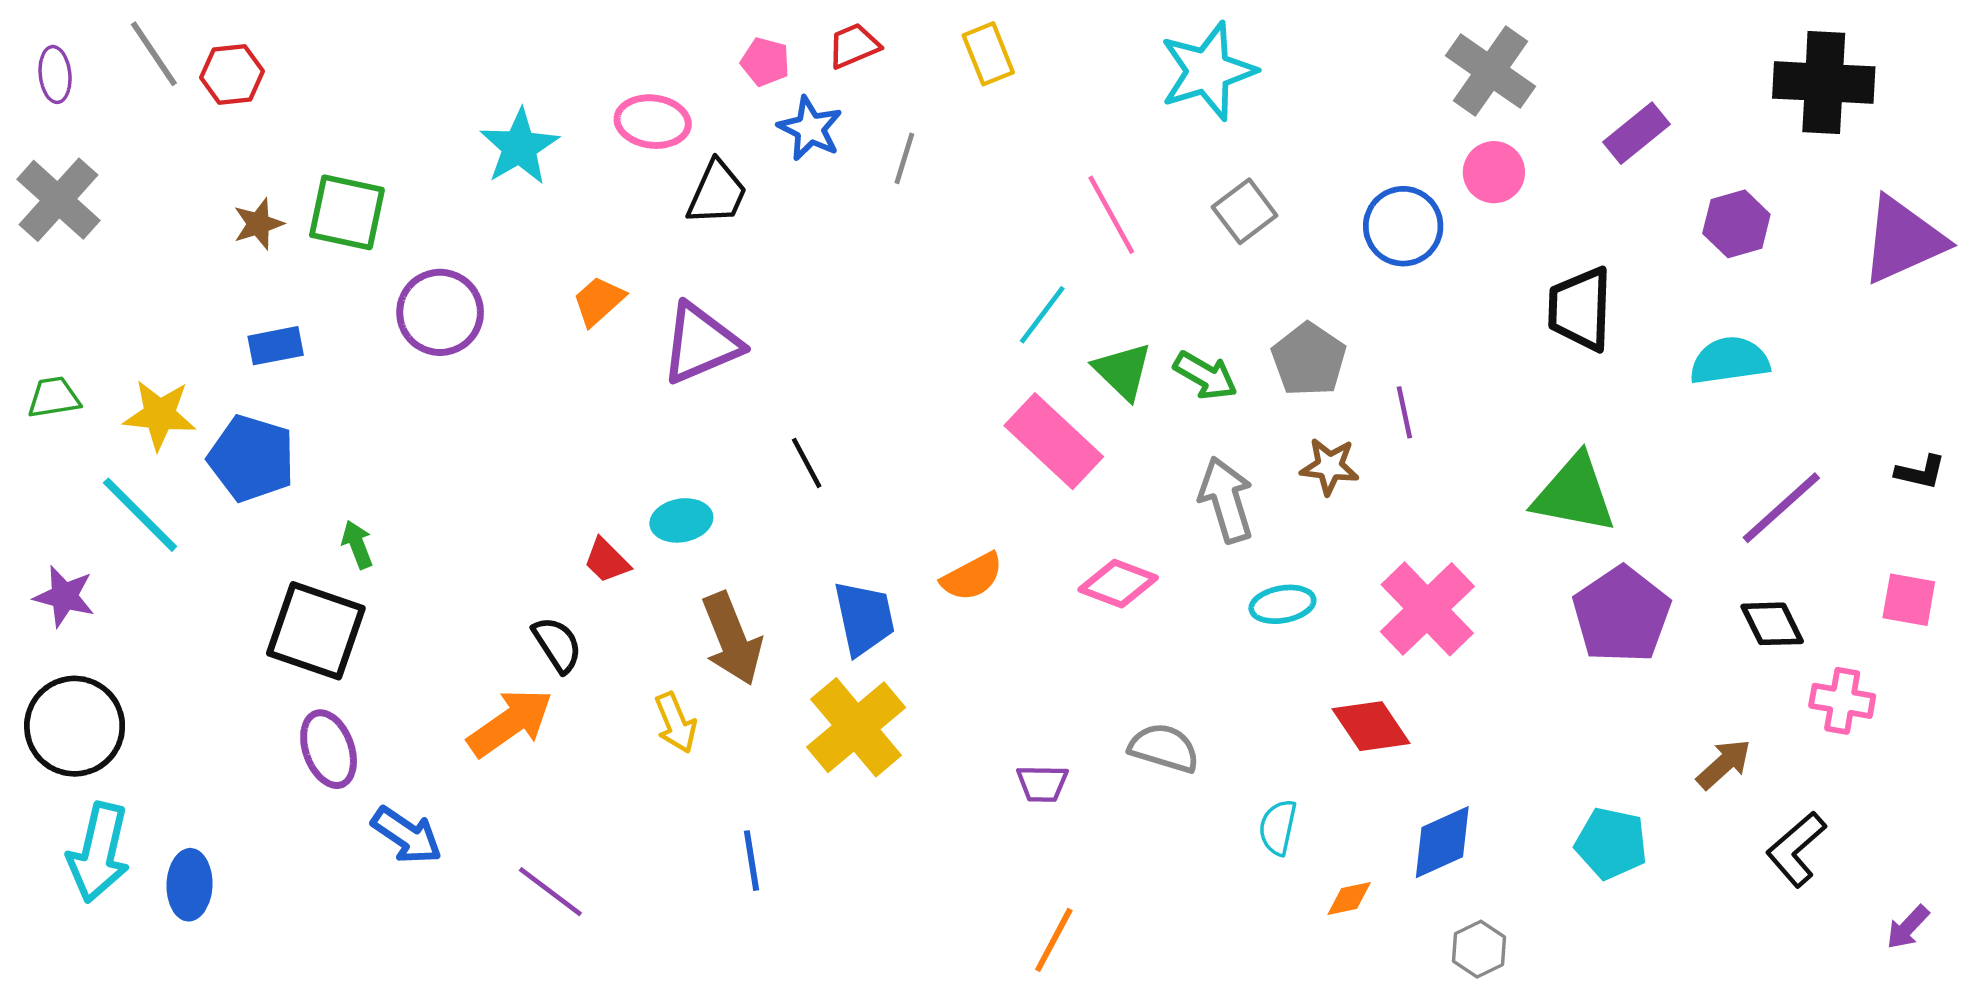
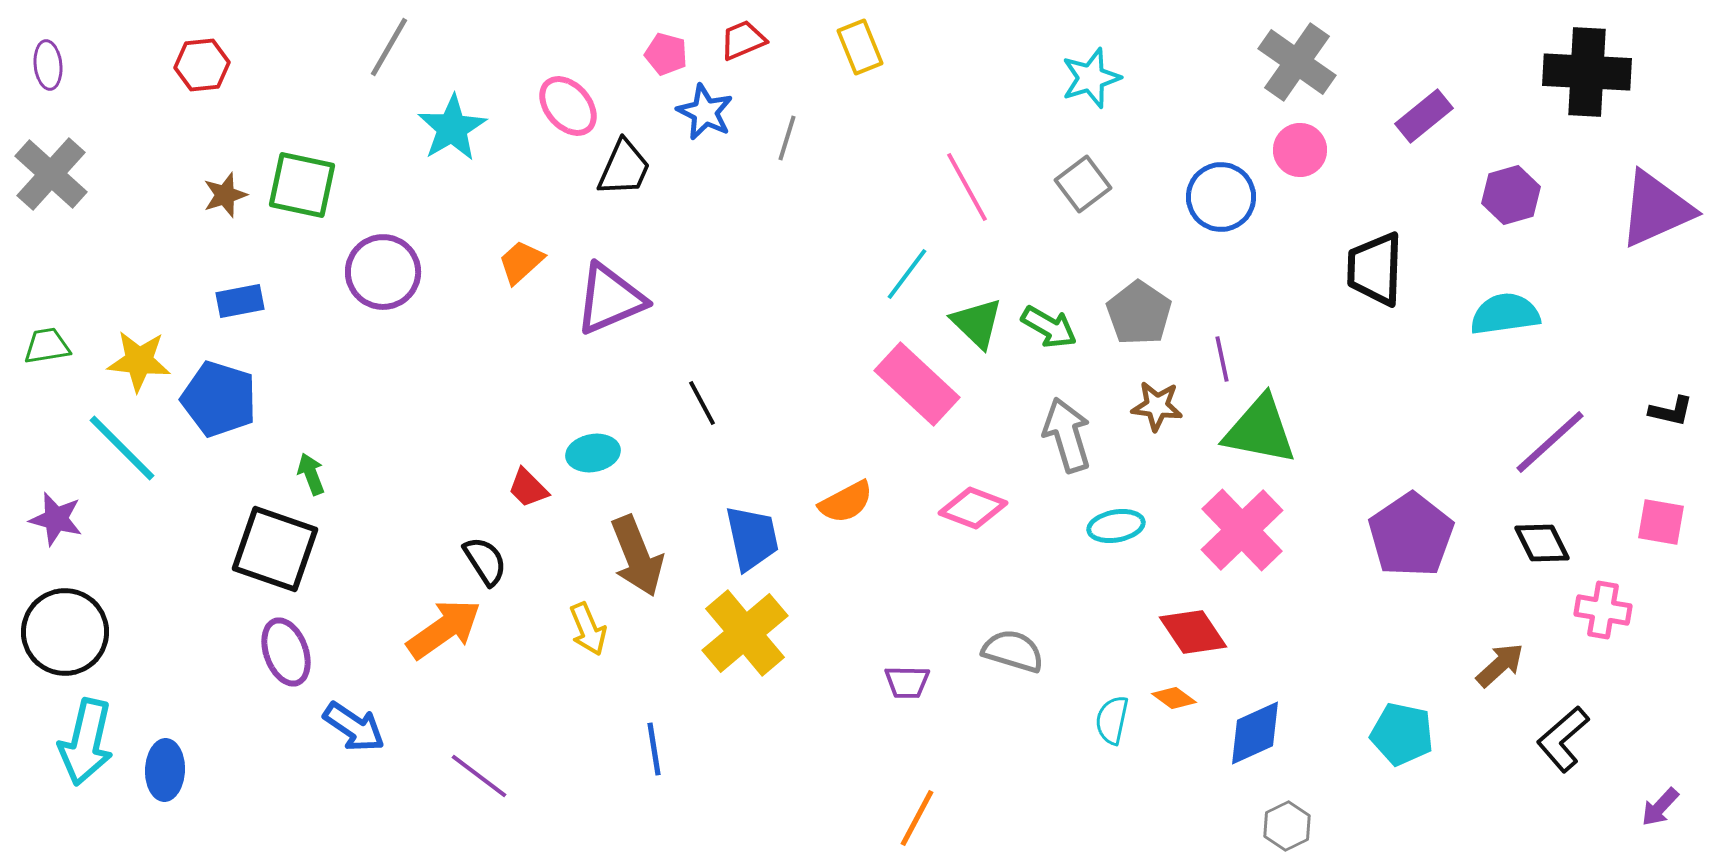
gray line: (154, 54) -> (389, 47), moved, turned 64
cyan star: (1208, 71) -> (1091, 78), moved, size x0.7
pink ellipse: (653, 122) -> (568, 106), turned 42
green triangle: (1574, 494) -> (1260, 430), moved
orange diamond: (1349, 899) -> (1174, 698), moved, turned 48

